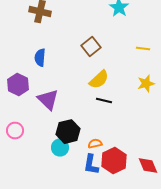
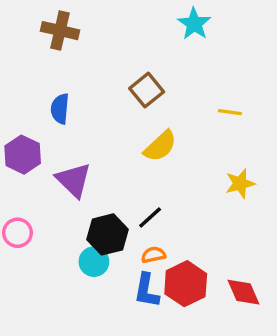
yellow line: (143, 49) -> (230, 112), moved
yellow star: (146, 84) -> (240, 183), moved
black line: (104, 101) -> (150, 217), moved, turned -56

